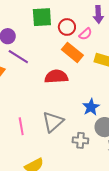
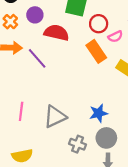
purple line: (18, 57) -> (37, 58), moved
red semicircle: (56, 77) -> (56, 33), moved

